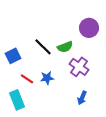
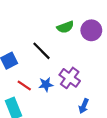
green semicircle: (65, 47) -> (65, 27), moved
purple cross: (79, 67) -> (70, 78), moved

